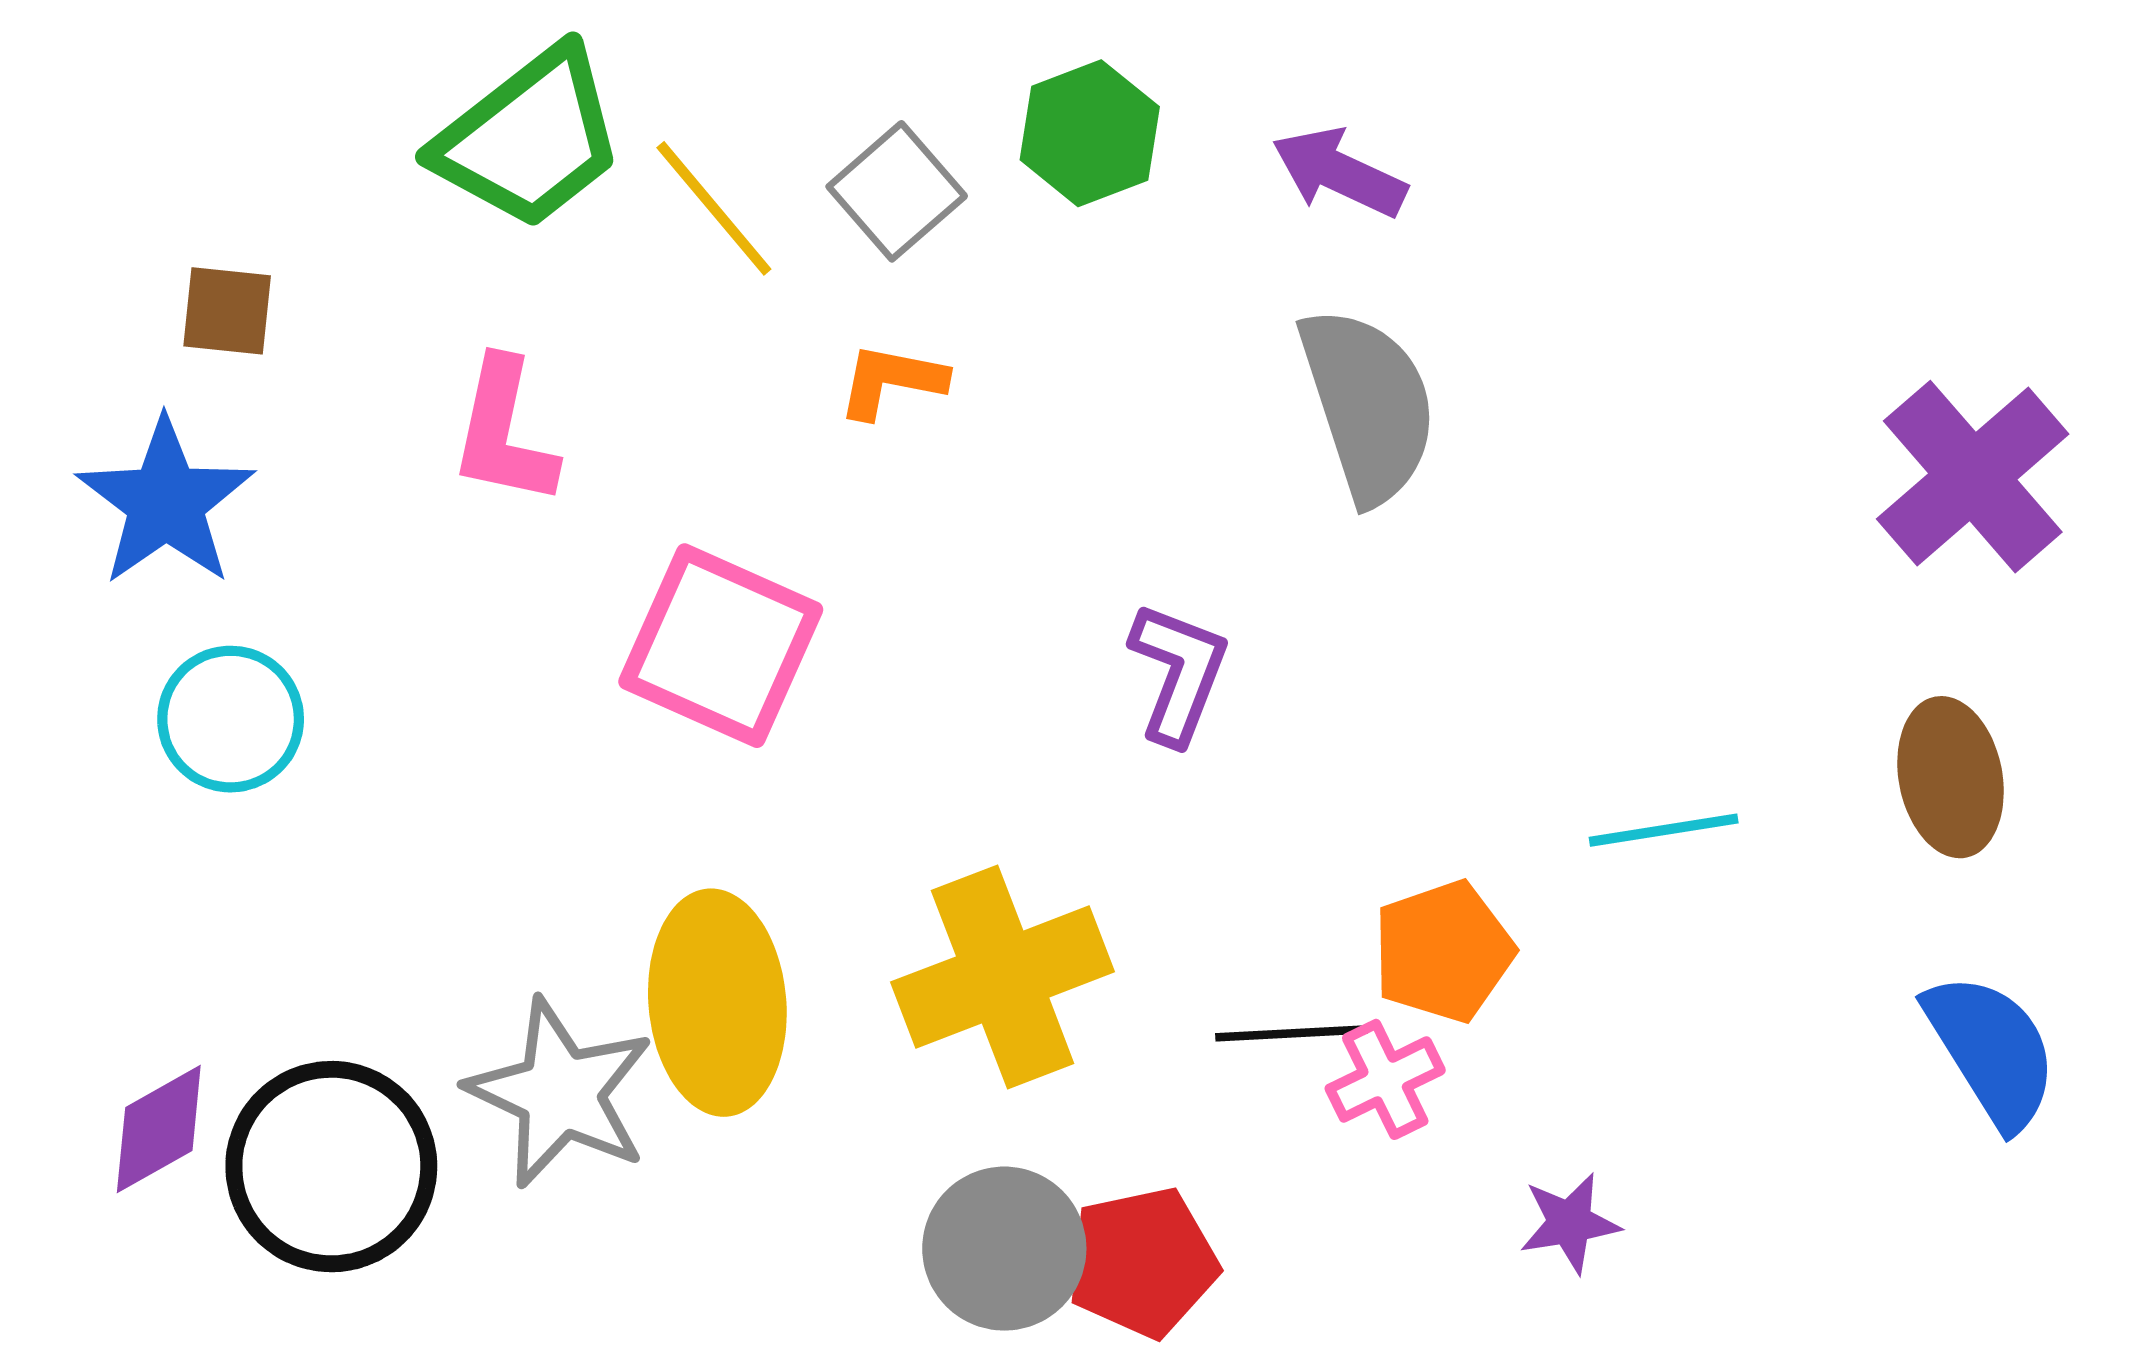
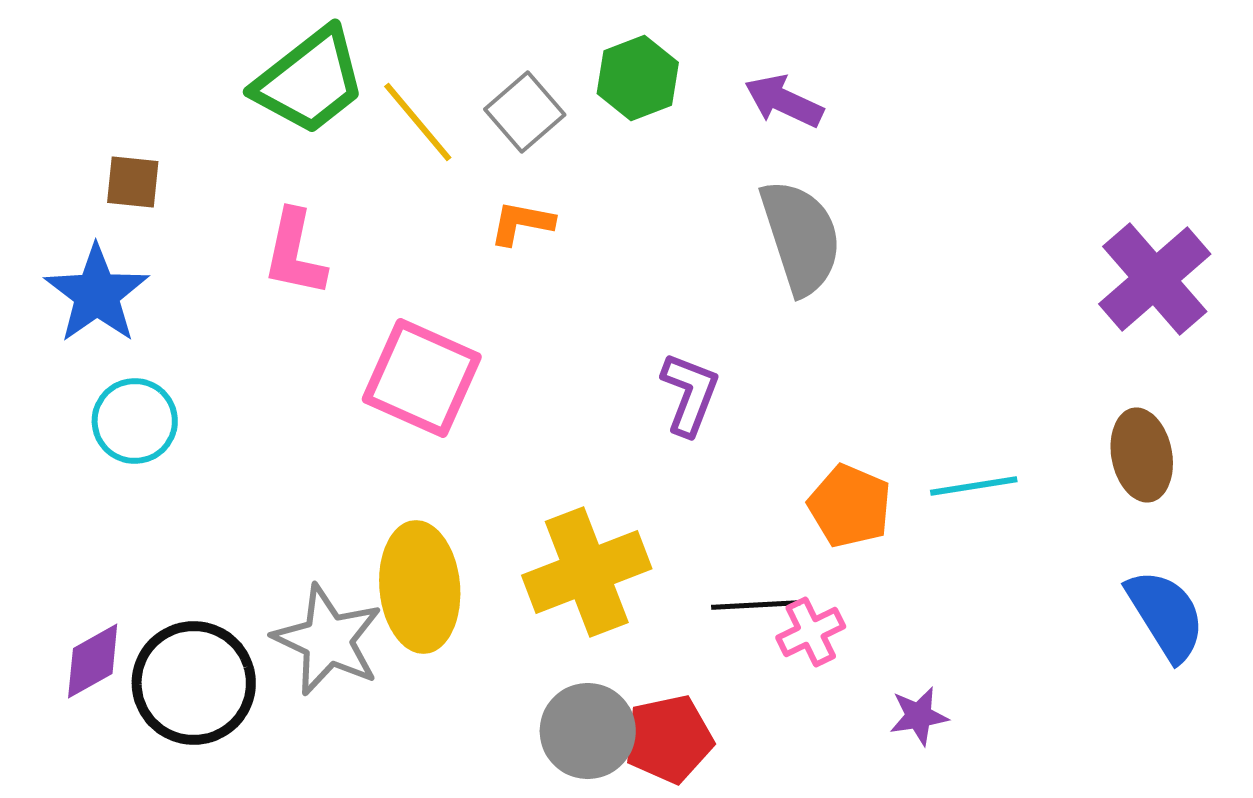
orange pentagon: (1443, 951) -> (850, 506), moved, turned -30

